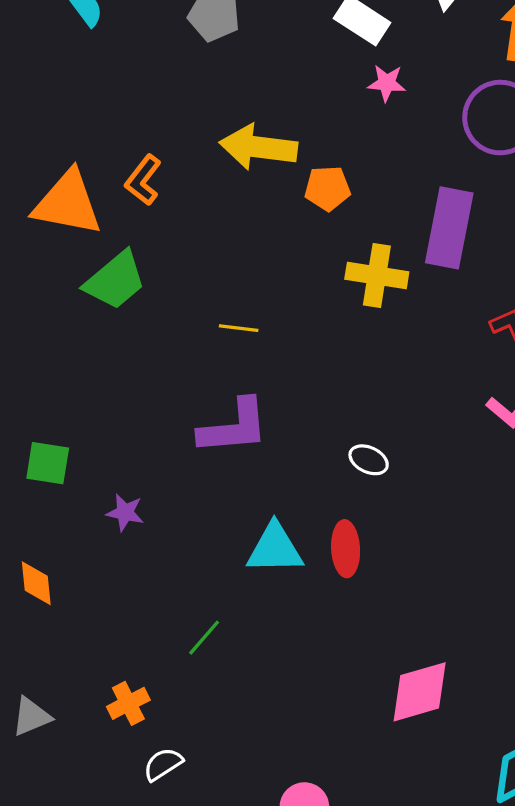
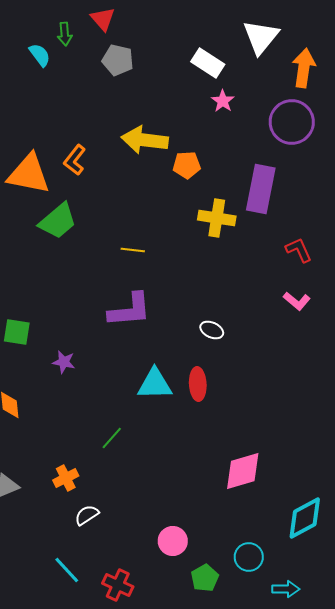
pink star: (387, 83) -> (223, 101), turned 30

